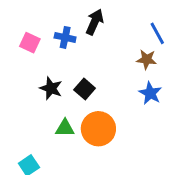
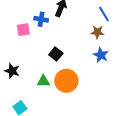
pink square: (30, 43) -> (23, 30), moved, turned -32
black star: (51, 88) -> (12, 71), moved

